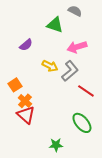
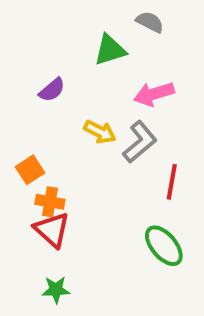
green triangle: (55, 25) -> (110, 50), turned -36
red line: (86, 91) -> (172, 182), turned 66
orange cross: (25, 101) -> (50, 202), turned -32
green star: (56, 145) -> (56, 290), moved

